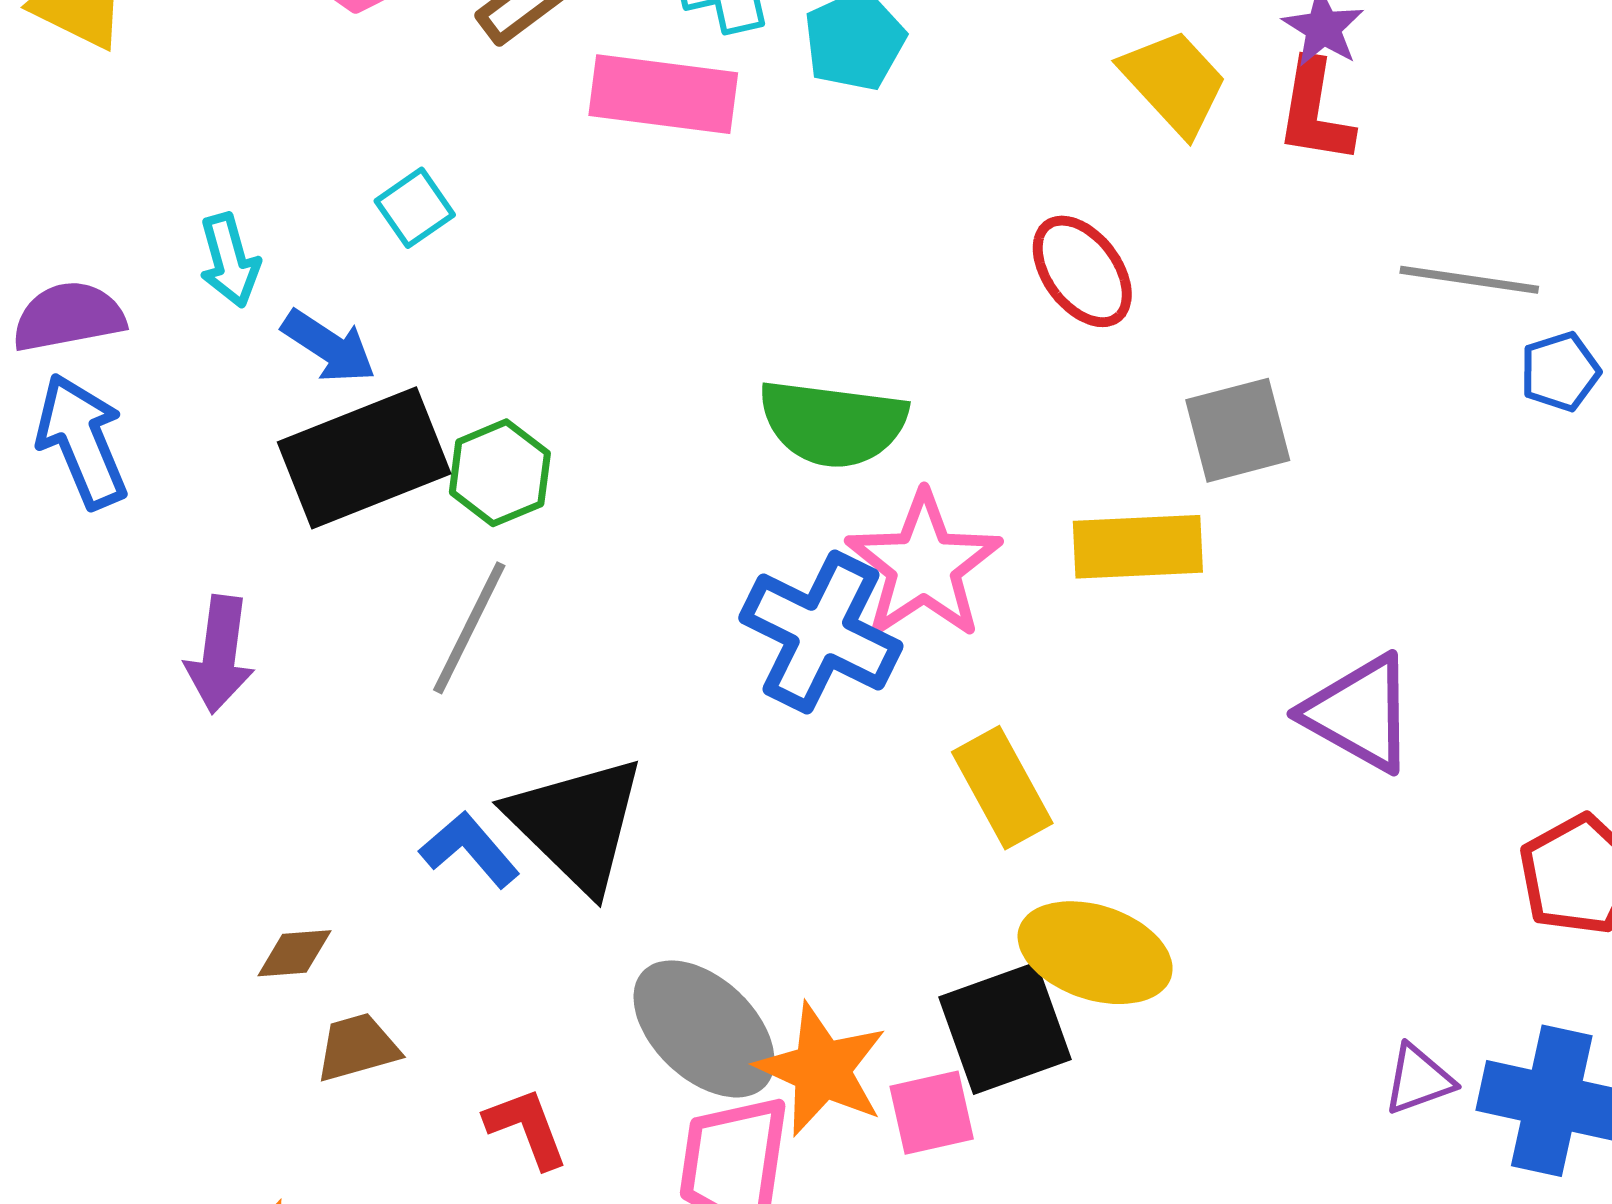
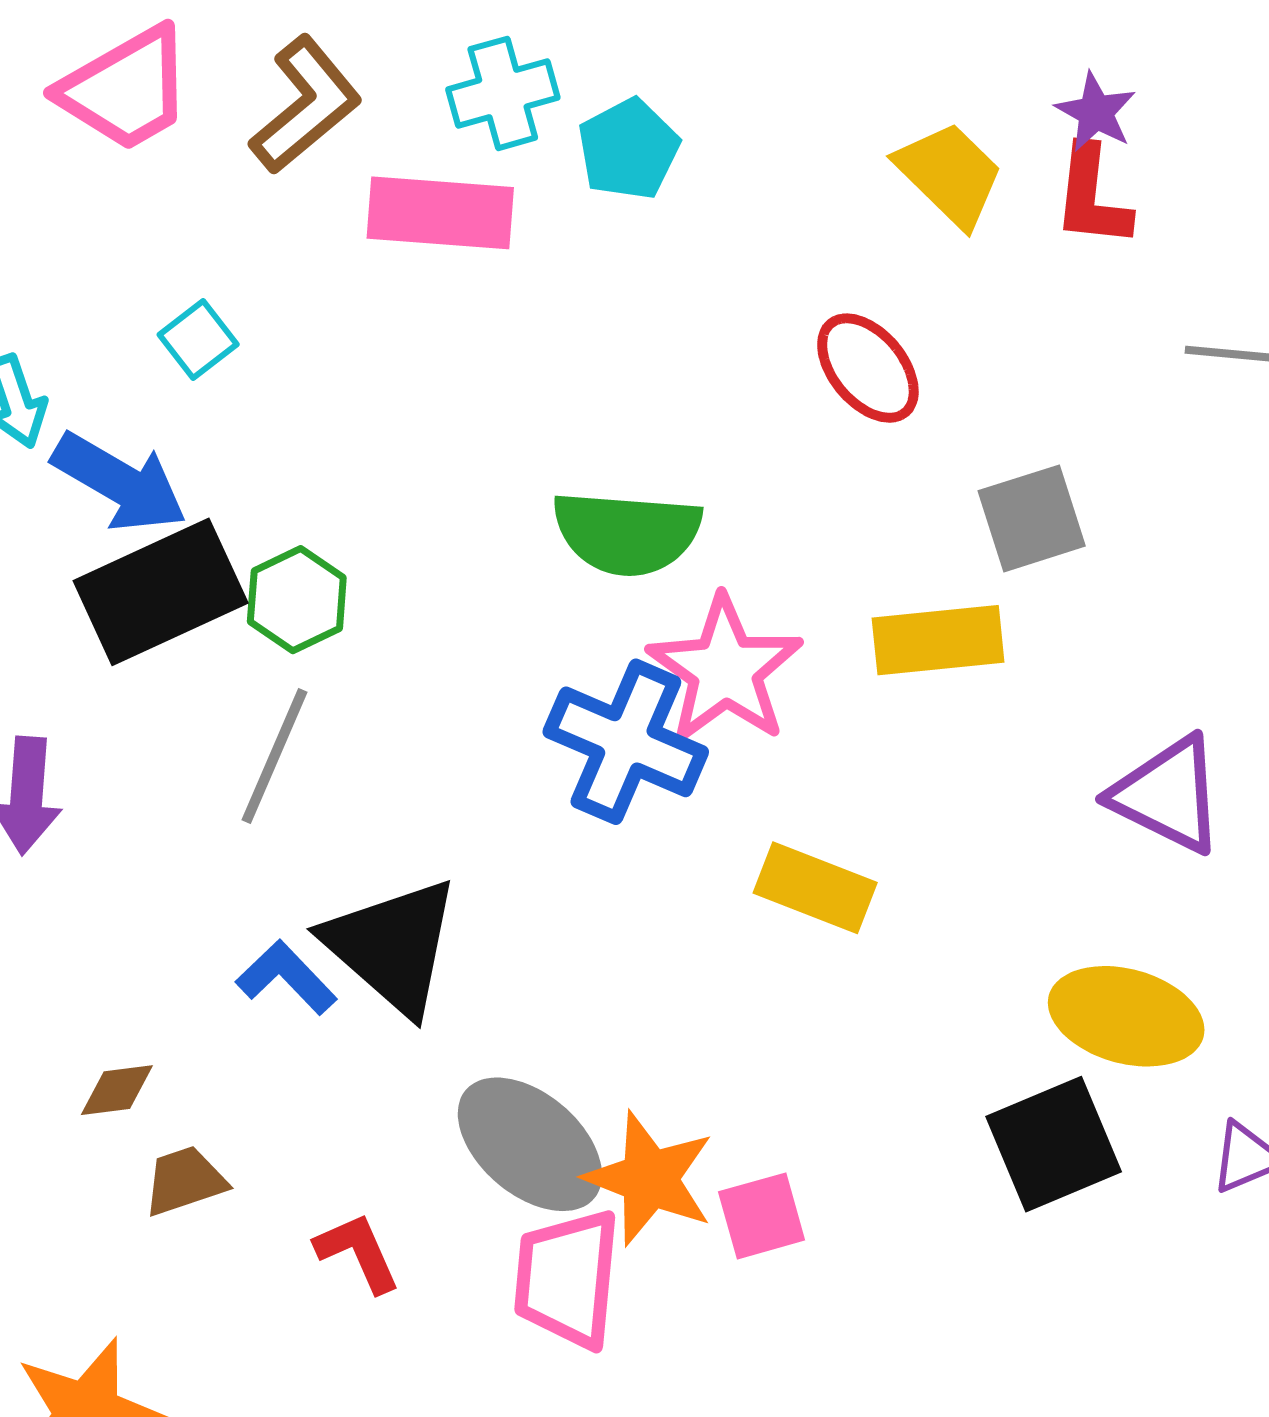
blue arrow: (329, 346) -> (119, 482), size x1.4
yellow rectangle: (1002, 788) -> (815, 888), turned -37
yellow ellipse: (1095, 953) -> (1126, 1016), moved
black square: (1005, 1028) -> (1054, 1144), moved

